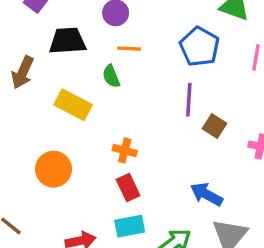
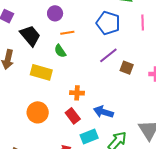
black trapezoid: (68, 41) -> (30, 36), turned 65
purple line: (189, 100) -> (108, 55), turned 60
red rectangle: (128, 187) -> (73, 116), moved
blue arrow: (206, 194) -> (103, 112), moved

